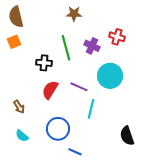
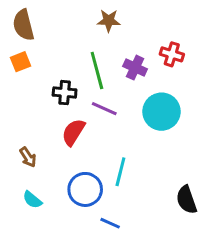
purple line: (79, 87) -> (104, 109), moved
cyan line: (91, 109) -> (120, 172), moved

